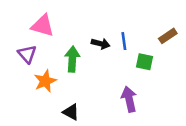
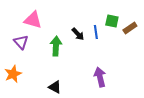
black arrow: (101, 44) -> (78, 34), turned 32
green square: (145, 62) -> (112, 21), moved
orange star: (45, 81) -> (13, 74), moved

